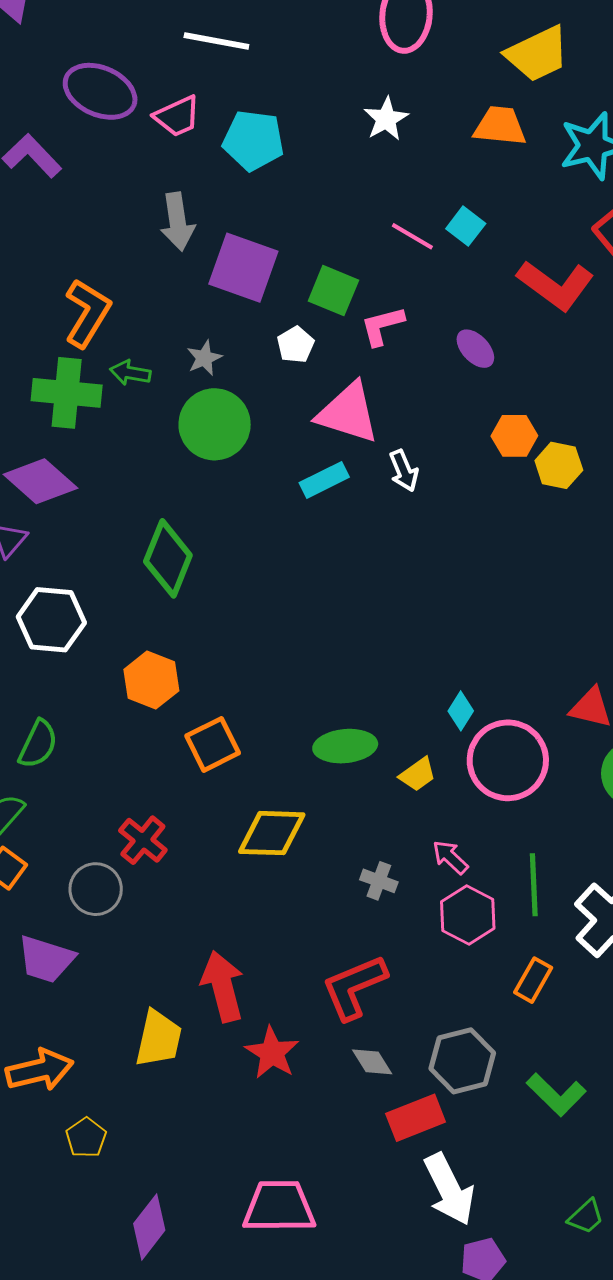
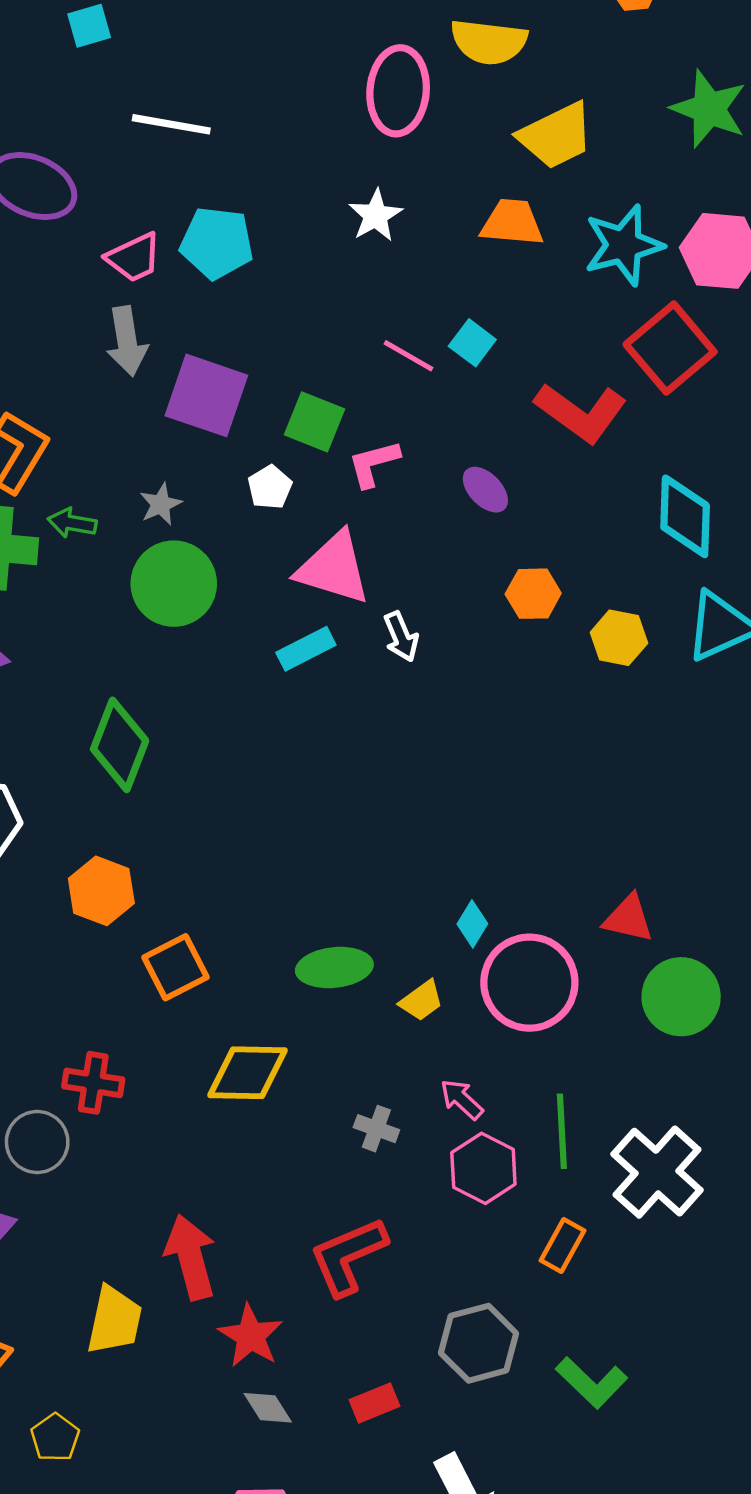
pink trapezoid: (177, 116) -> (134, 258), moved
yellow hexagon: (559, 465) -> (619, 638), moved
red cross: (143, 840) -> (93, 1083), turned -30
gray diamond: (372, 1062) -> (268, 1408), moved
red rectangle: (416, 1118) -> (374, 1403), moved, size x0.7
yellow pentagon: (86, 1138) -> (55, 1438), moved

